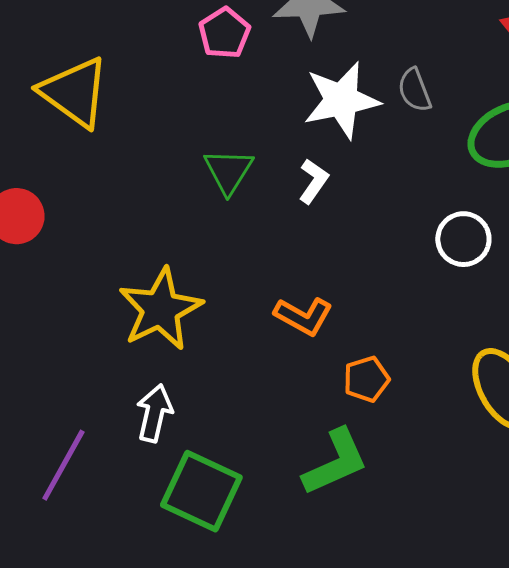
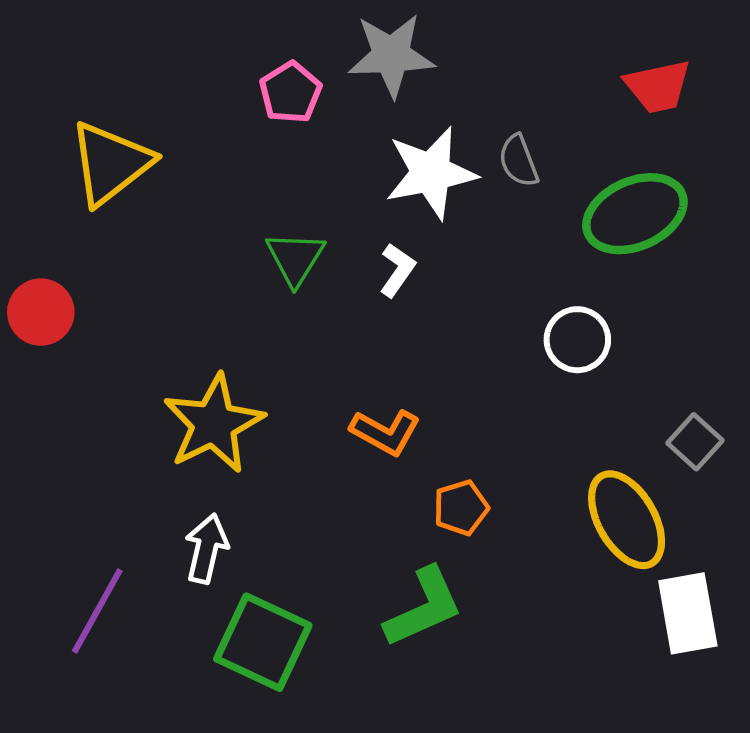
yellow triangle: (74, 92) -> (110, 163), turned 46

